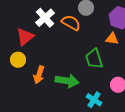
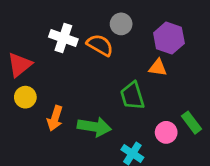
white cross: (45, 18) -> (63, 38), turned -30
red triangle: (25, 37) -> (20, 65), moved

